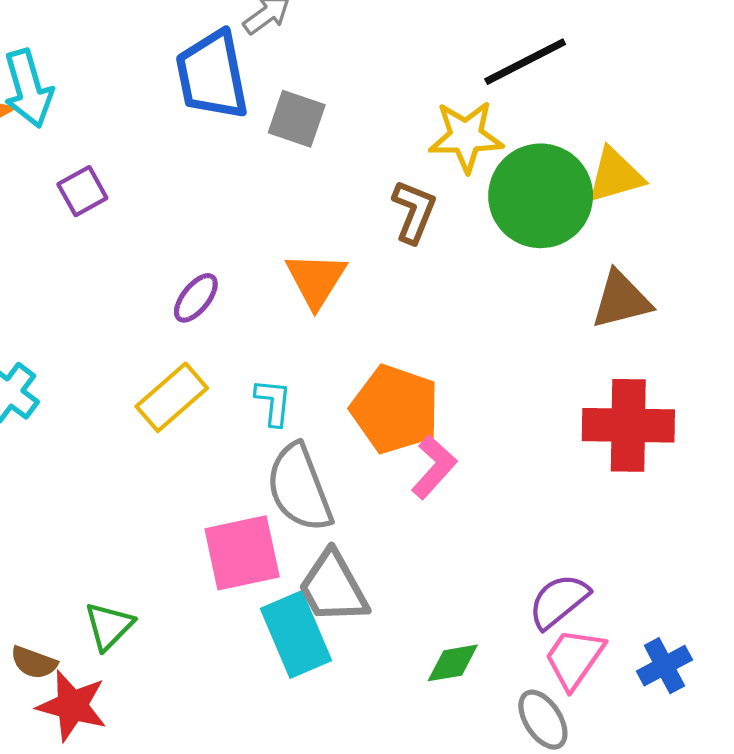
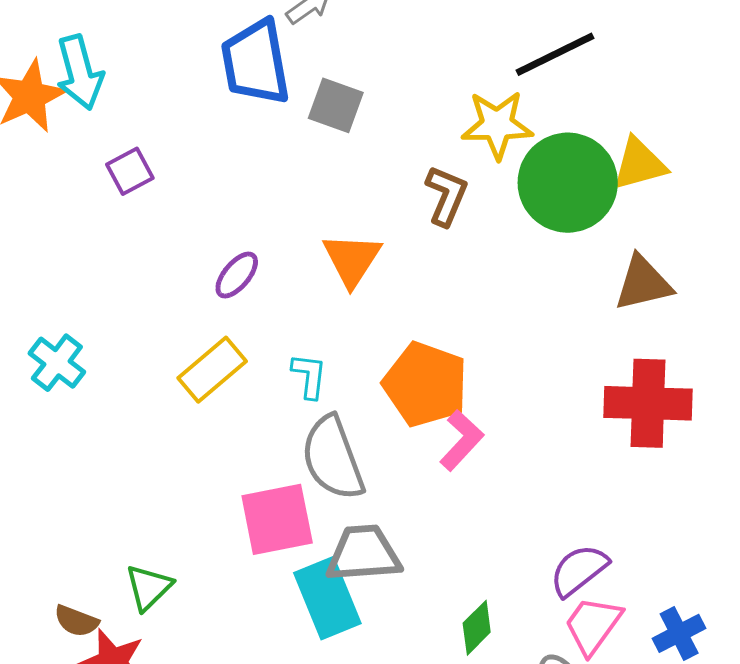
gray trapezoid: (333, 587) -> (363, 554), turned 114
green diamond: (453, 663) -> (477, 628), turned -36

